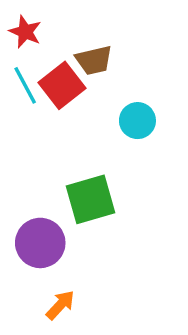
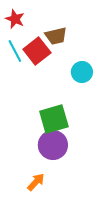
purple circle: (40, 243) -> (53, 145), moved

